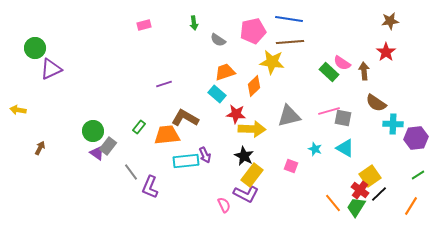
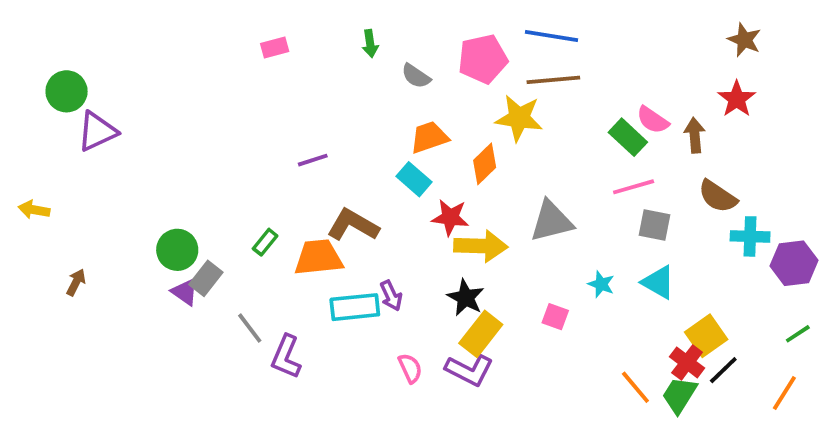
brown star: (390, 21) -> (744, 40), turned 30
pink line: (329, 111) -> (634, 187), moved
pink semicircle: (224, 205) -> (410, 368), moved

